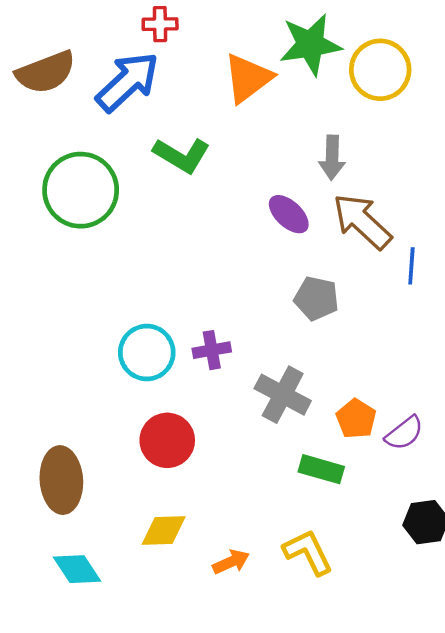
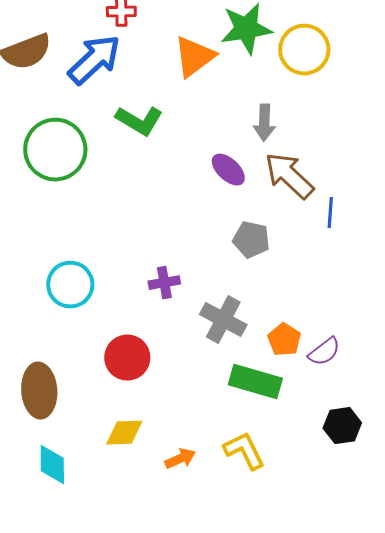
cyan circle: (147, 353) -> (70, 285), moved
green rectangle: (321, 469) -> (255, 382), size x1.4
cyan diamond: (77, 569) -> (52, 465), turned 33

